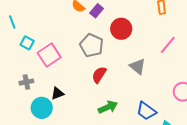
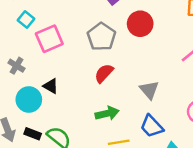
gray triangle: (138, 66) -> (149, 90), moved
gray cross: (26, 82) -> (17, 66), turned 32
black triangle: (58, 93) -> (51, 86), turned 40

